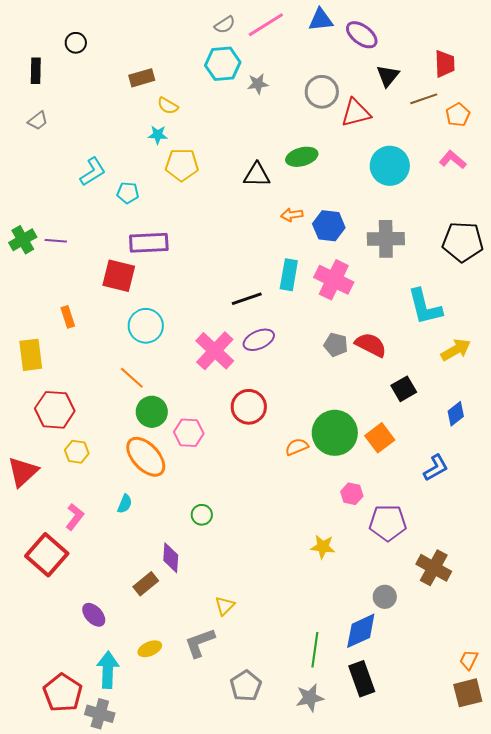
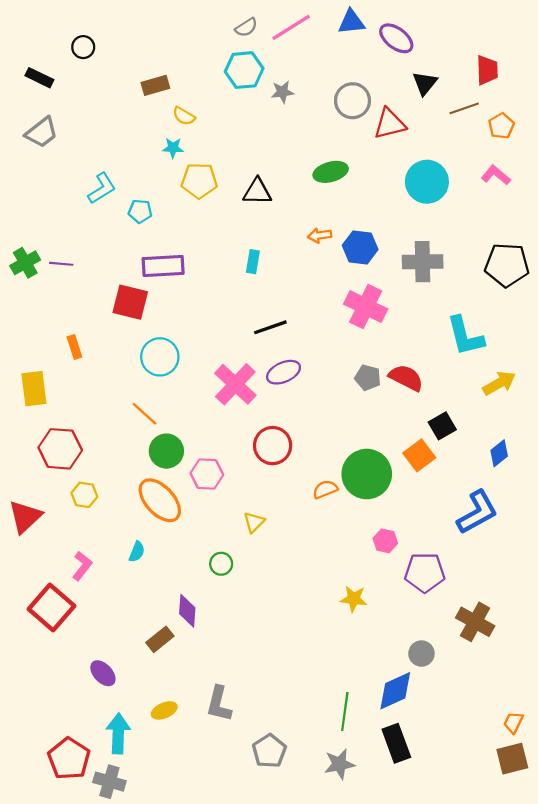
black rectangle: (36, 71) -> (39, 78), turned -65
gray trapezoid: (38, 121) -> (42, 132), size x1.5
black triangle: (257, 175) -> (257, 192), moved
cyan rectangle: (289, 275) -> (253, 262), moved, size x0.7
orange square: (380, 438) -> (419, 455), moved
blue L-shape: (436, 468) -> (477, 512), size x1.5
yellow triangle: (225, 606) -> (254, 522), moved
gray L-shape: (200, 643) -> (219, 704), turned -56

